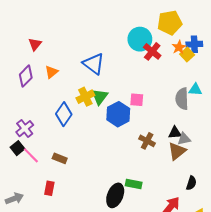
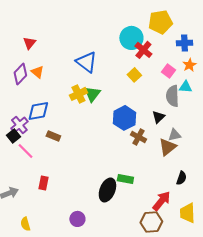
orange star: (179, 47) -> (189, 65), moved
yellow square: (187, 55) -> (134, 75), moved
orange triangle: (51, 72) -> (37, 72), moved, turned -40
pink square: (137, 100) -> (168, 71), moved, turned 32
blue diamond: (64, 114) -> (38, 111), moved, turned 45
blue hexagon: (118, 114) -> (124, 118), moved
black triangle: (175, 133) -> (158, 117), moved, turned -40
black square: (17, 148) -> (13, 136), moved
brown rectangle: (60, 158) -> (53, 136), moved

